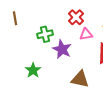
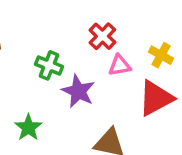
green cross: (45, 34) -> (49, 65), turned 35

